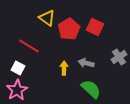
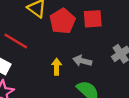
red square: (95, 27) -> (93, 19), turned -30

